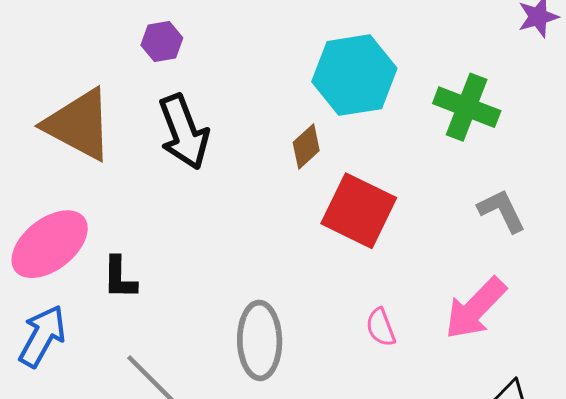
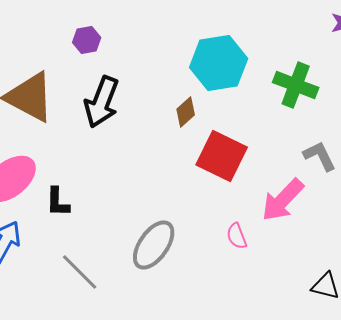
black arrow: (184, 132) -> (102, 102), turned 42
pink arrow: (475, 308) -> (283, 200), moved
gray ellipse: (260, 340) -> (154, 245), turned 36

